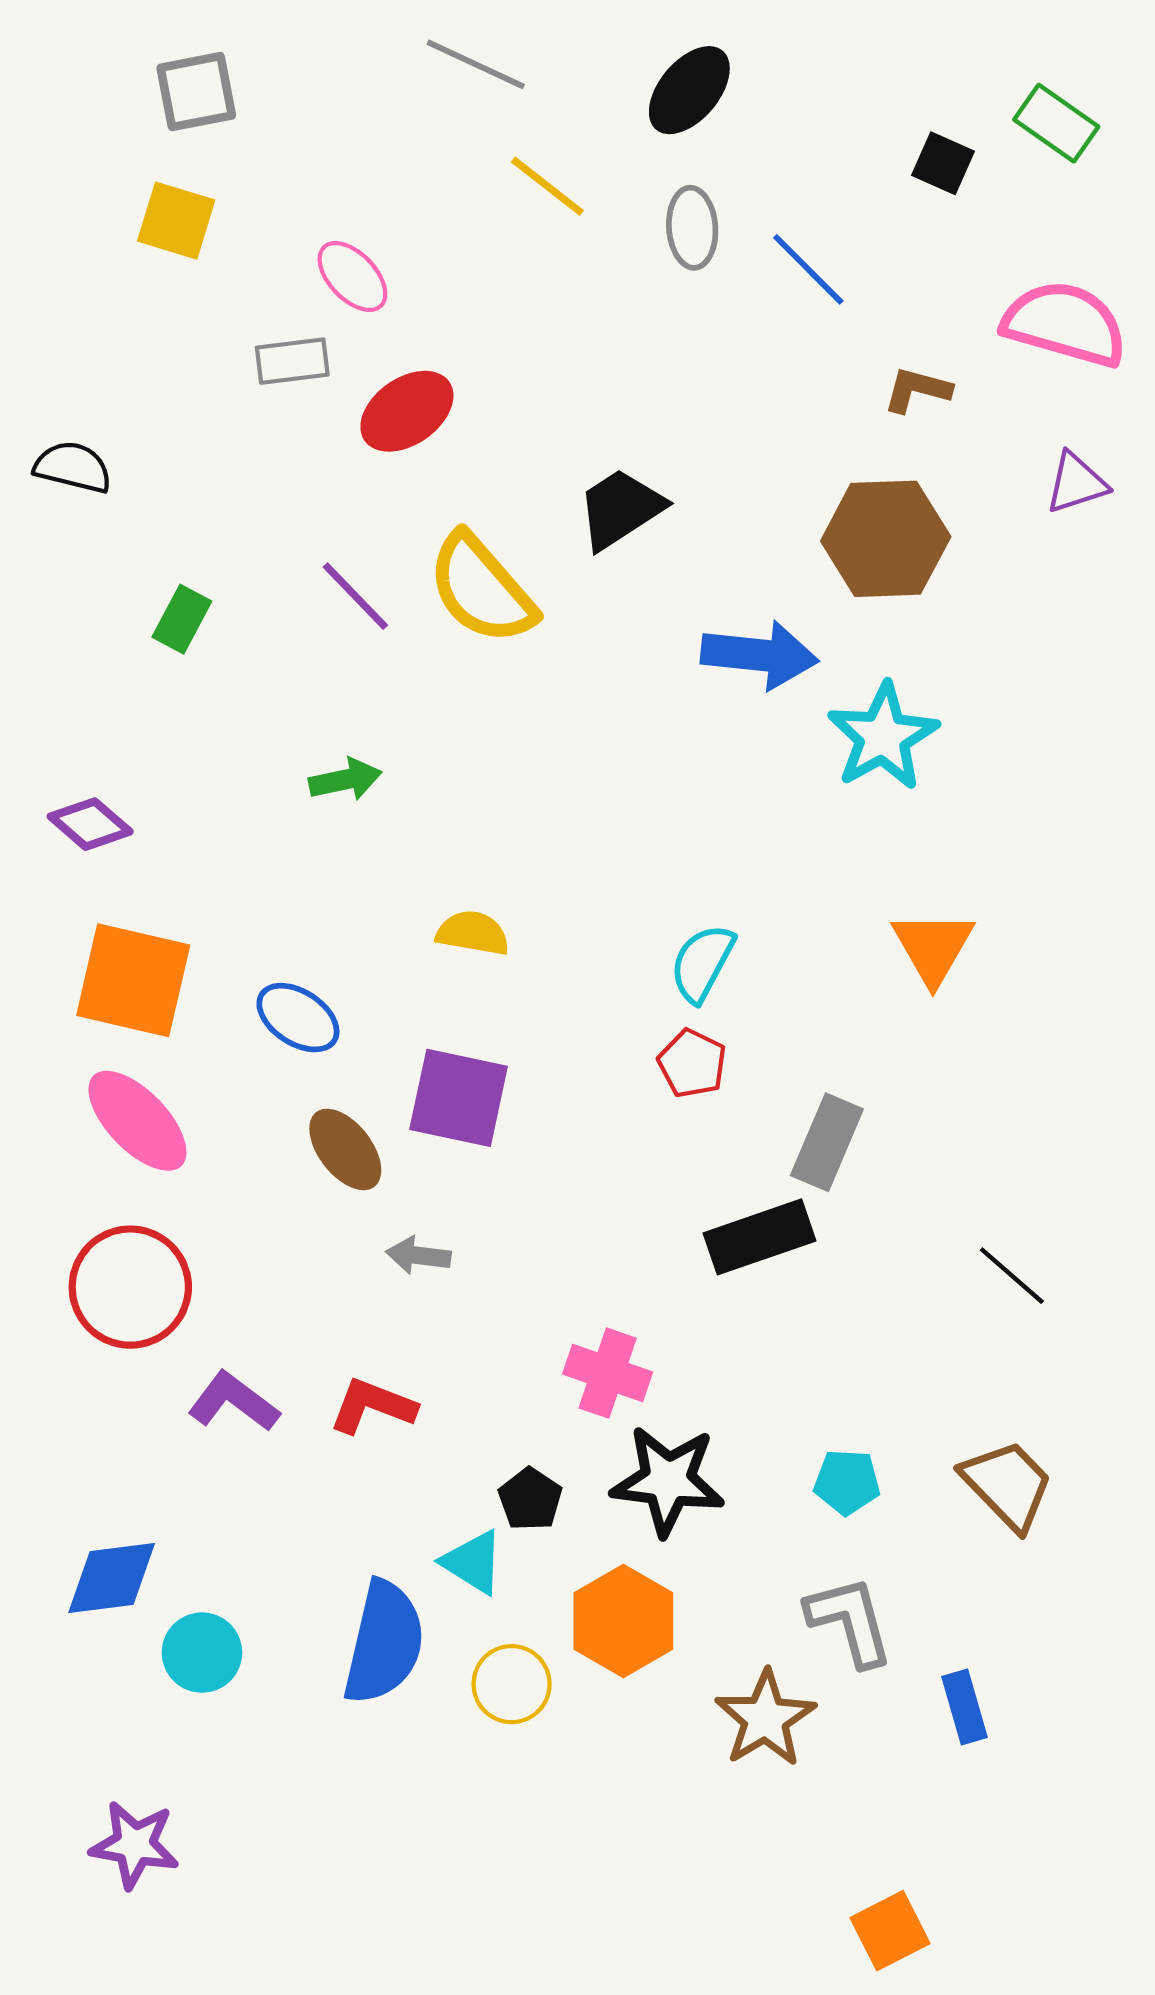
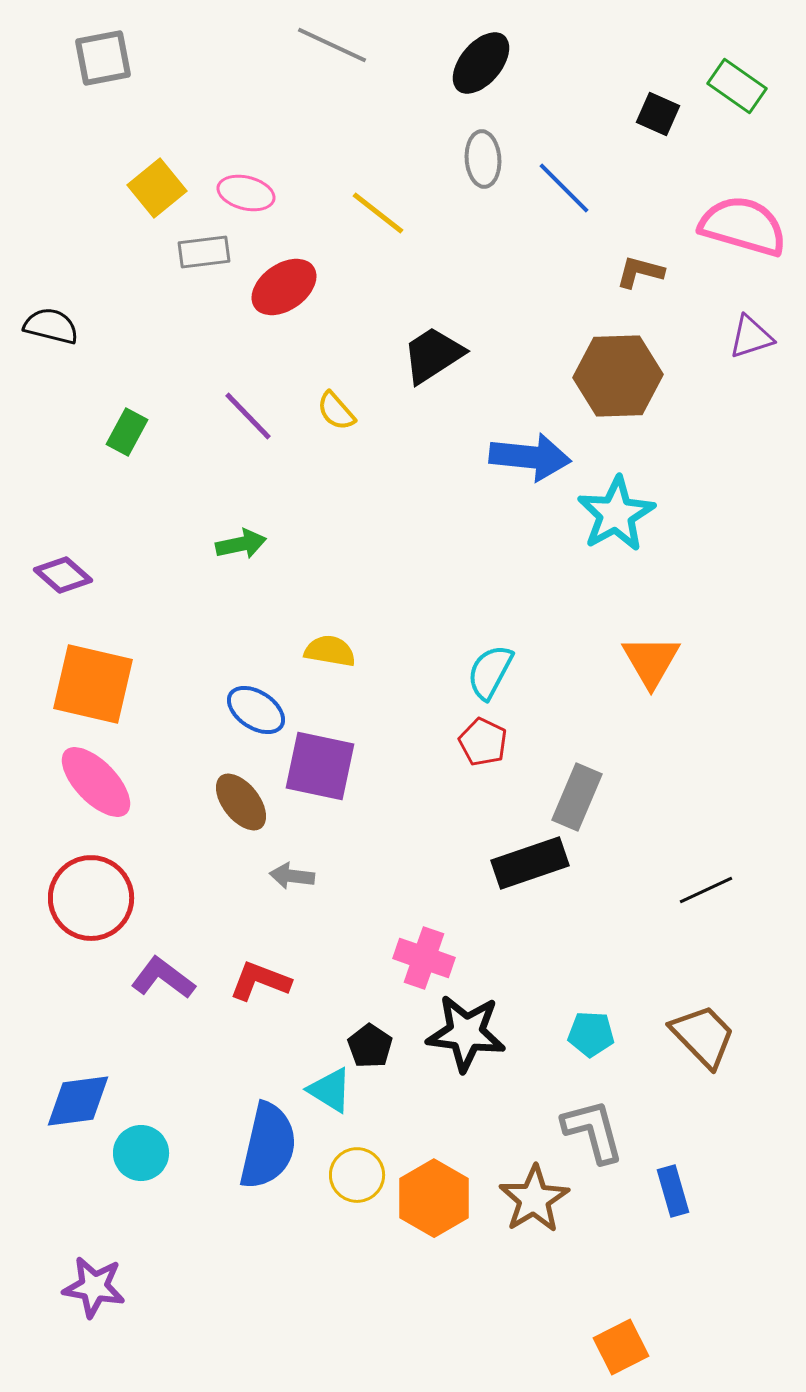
gray square: (196, 92) -> (103, 58), moved
yellow line: (547, 186) -> (378, 213), moved
yellow square: (176, 221) -> (157, 188), moved, turned 34
pink ellipse: (352, 276) -> (246, 193), turned -32
yellow semicircle: (481, 589) -> (336, 411), size x0.5
blue ellipse: (298, 1018) -> (256, 710), moved
black line: (1012, 1276) -> (706, 890), turned -66
orange hexagon: (623, 1621) -> (434, 1198), moved

